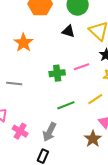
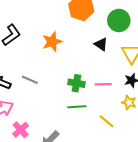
yellow line: (95, 99) -> (107, 121), turned 56
green line: (66, 105) -> (77, 107), moved

